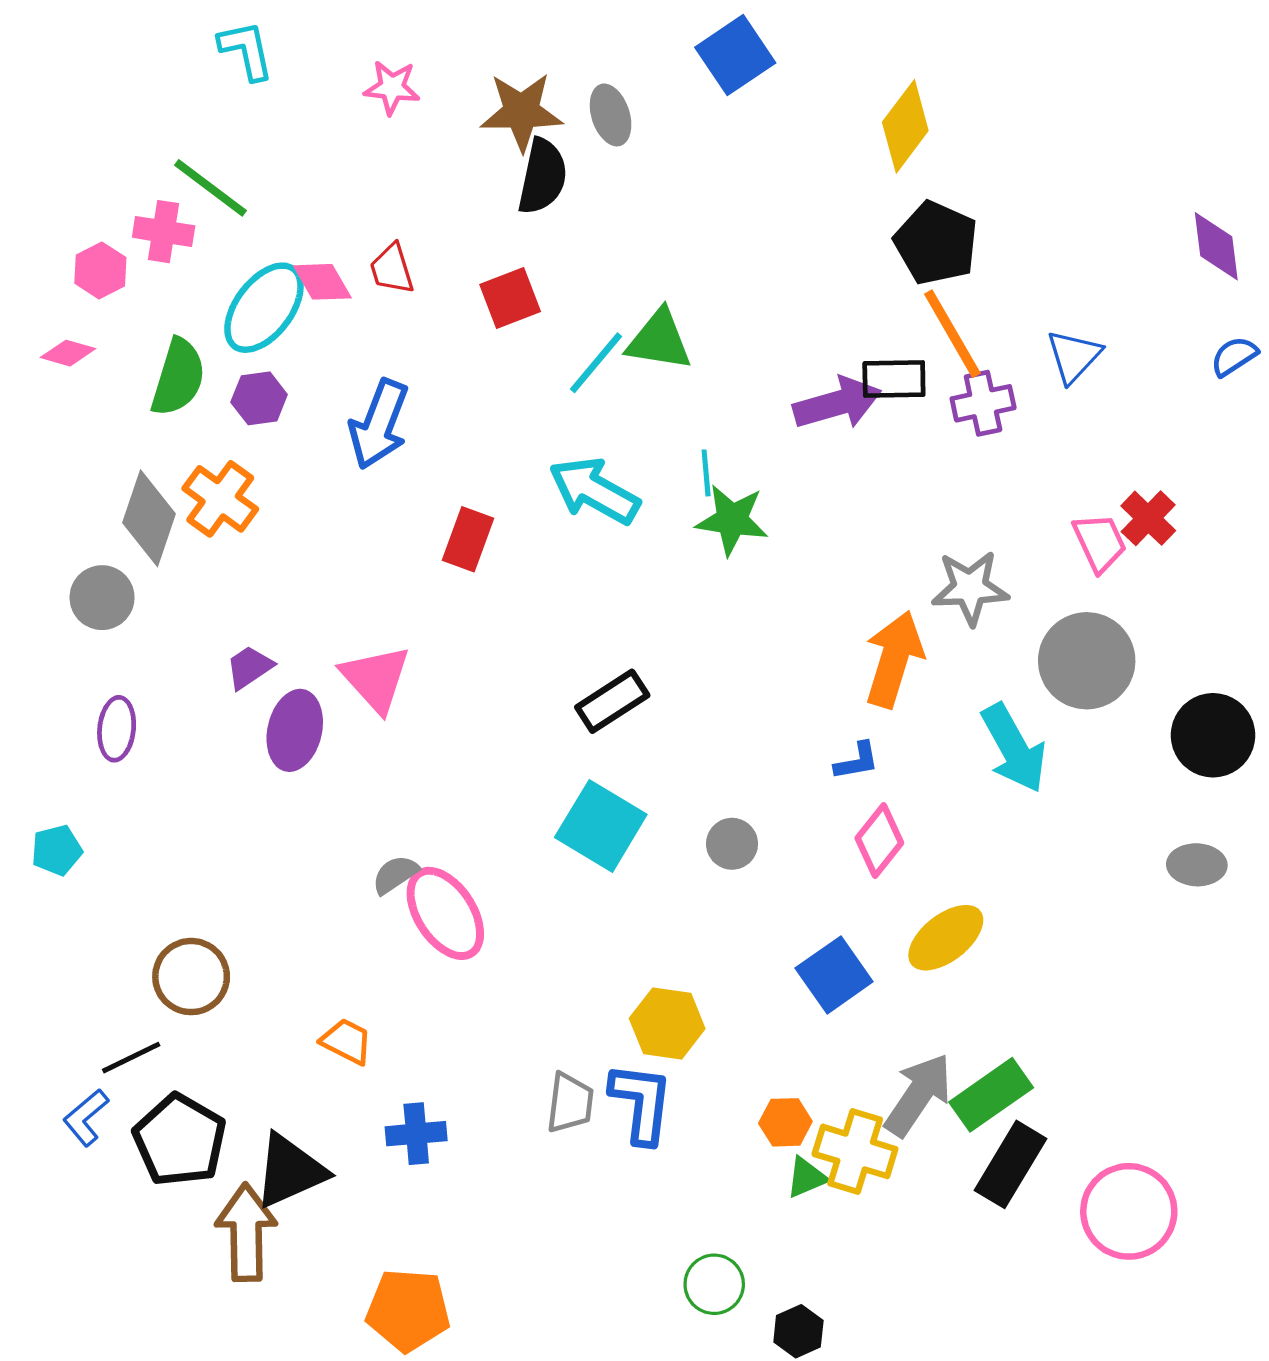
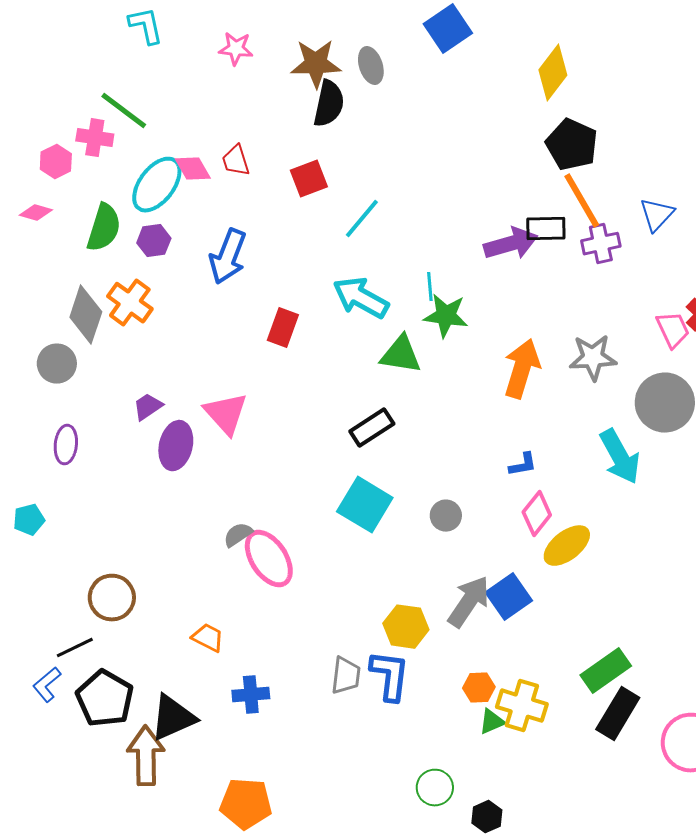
green triangle: (659, 340) -> (401, 355), moved
orange arrow: (894, 659) -> (522, 369), moved
yellow ellipse: (946, 938) -> (567, 546), moved
gray arrow: (918, 1095) -> (469, 602), moved

